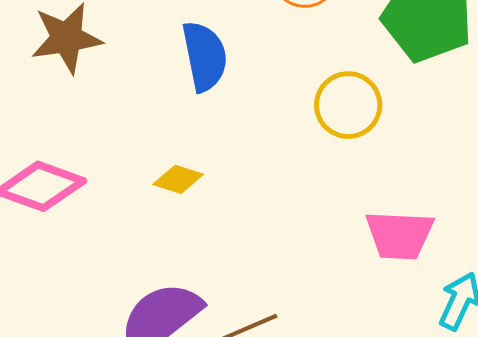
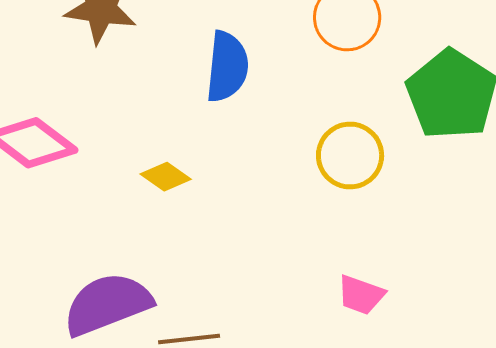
pink trapezoid: (399, 235) -> (361, 295), size x0.7

